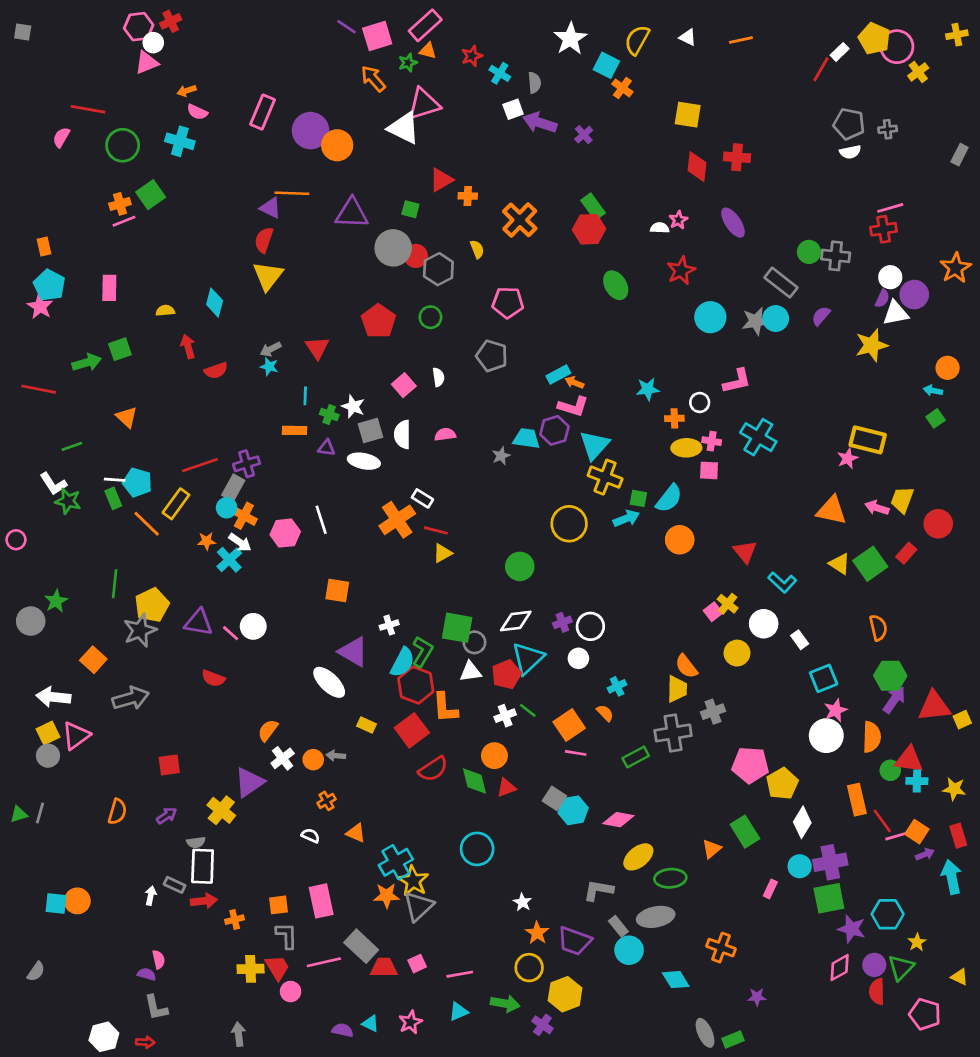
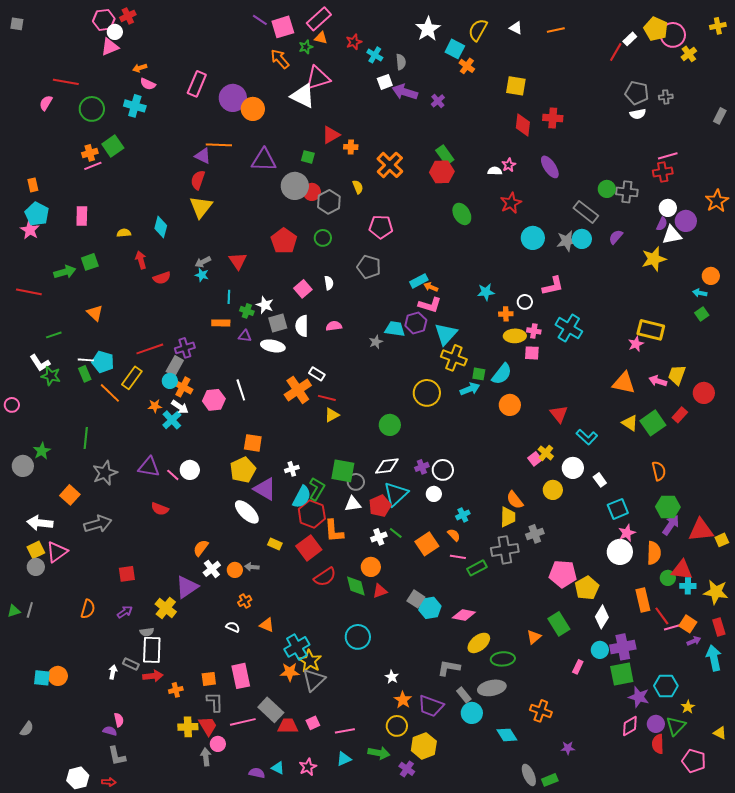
yellow pentagon: (152, 605) -> (243, 470), moved
pink line: (576, 753) -> (458, 557), moved
yellow star: (954, 789) -> (716, 592), size x1.4
gray arrow: (239, 1034) -> (206, 757), moved

